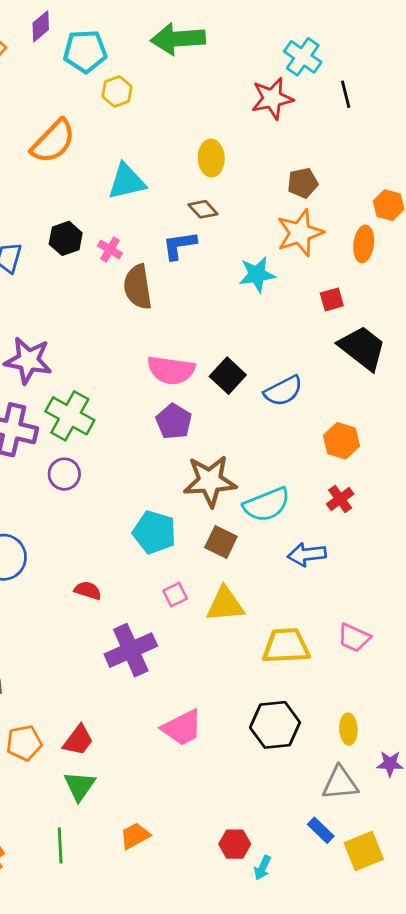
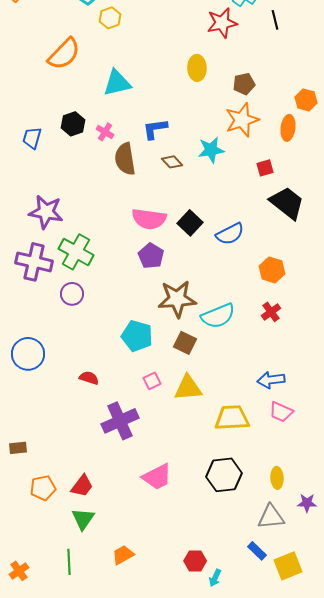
yellow ellipse: (211, 158) -> (197, 68), moved
brown diamond: (203, 209) -> (172, 162), moved
blue arrow: (307, 554) -> (271, 380), moved

